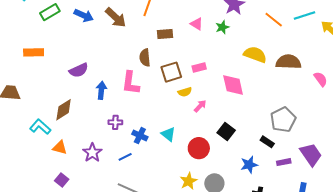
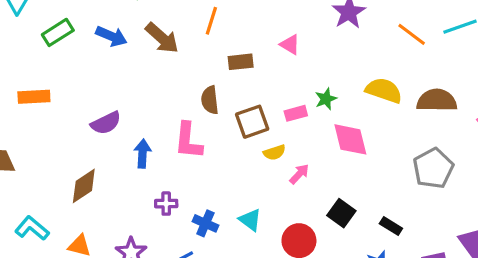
green star: (222, 27) -> (326, 99), moved
gray pentagon: (283, 120) -> (433, 168), moved
cyan L-shape: (40, 127) -> (32, 228), moved
black rectangle: (267, 142) -> (391, 226), moved

